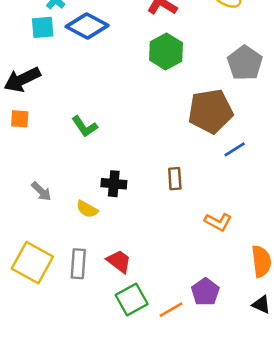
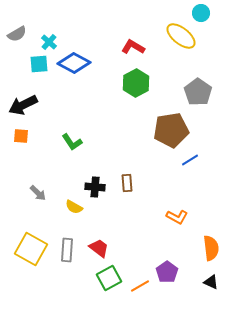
brown rectangle: (175, 179) -> (127, 183), moved

